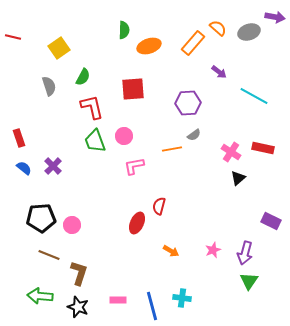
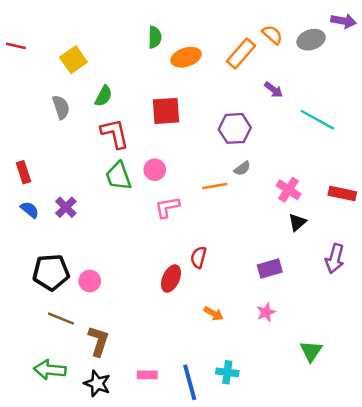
red rectangle: (263, 148) -> (342, 193), moved
purple rectangle: (271, 221) -> (270, 269), moved, turned -42
purple arrow: (245, 253) -> (335, 259), moved

